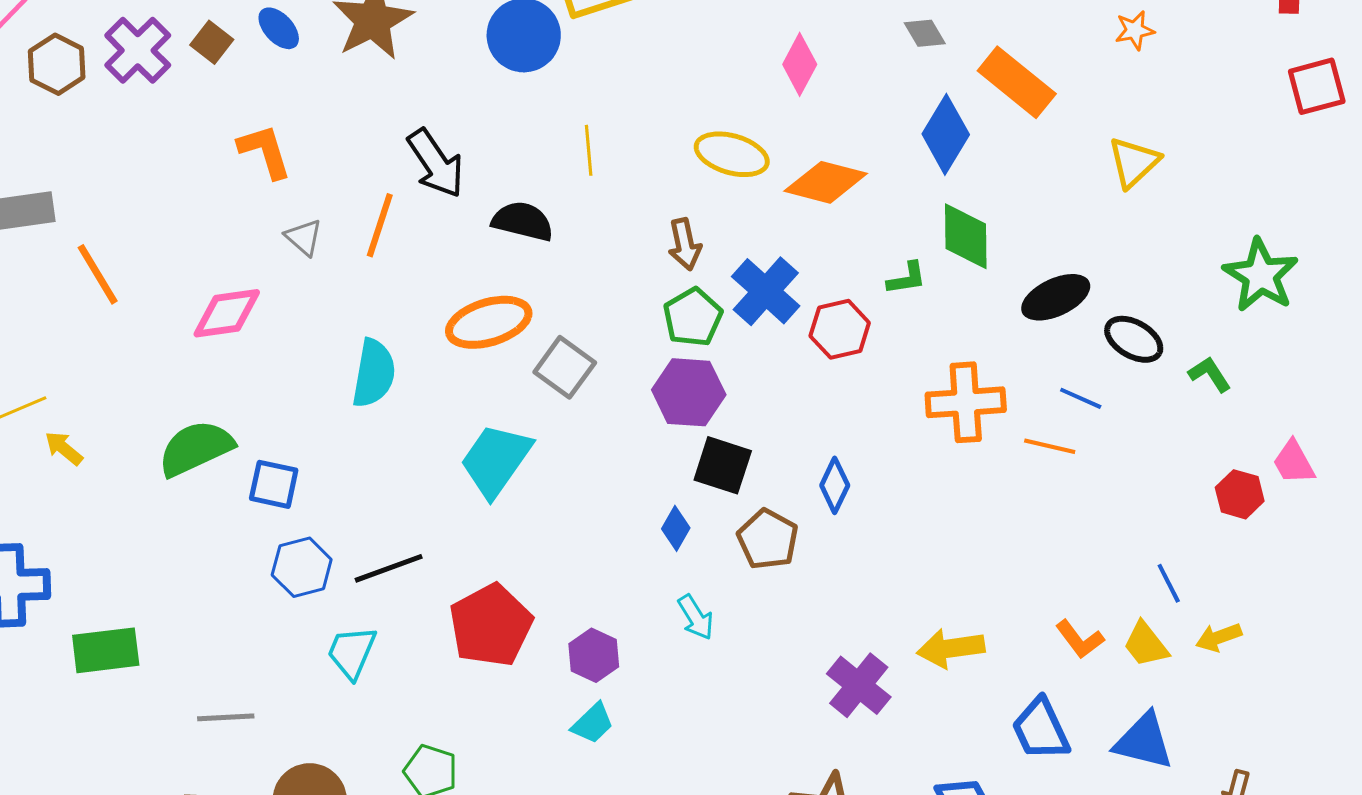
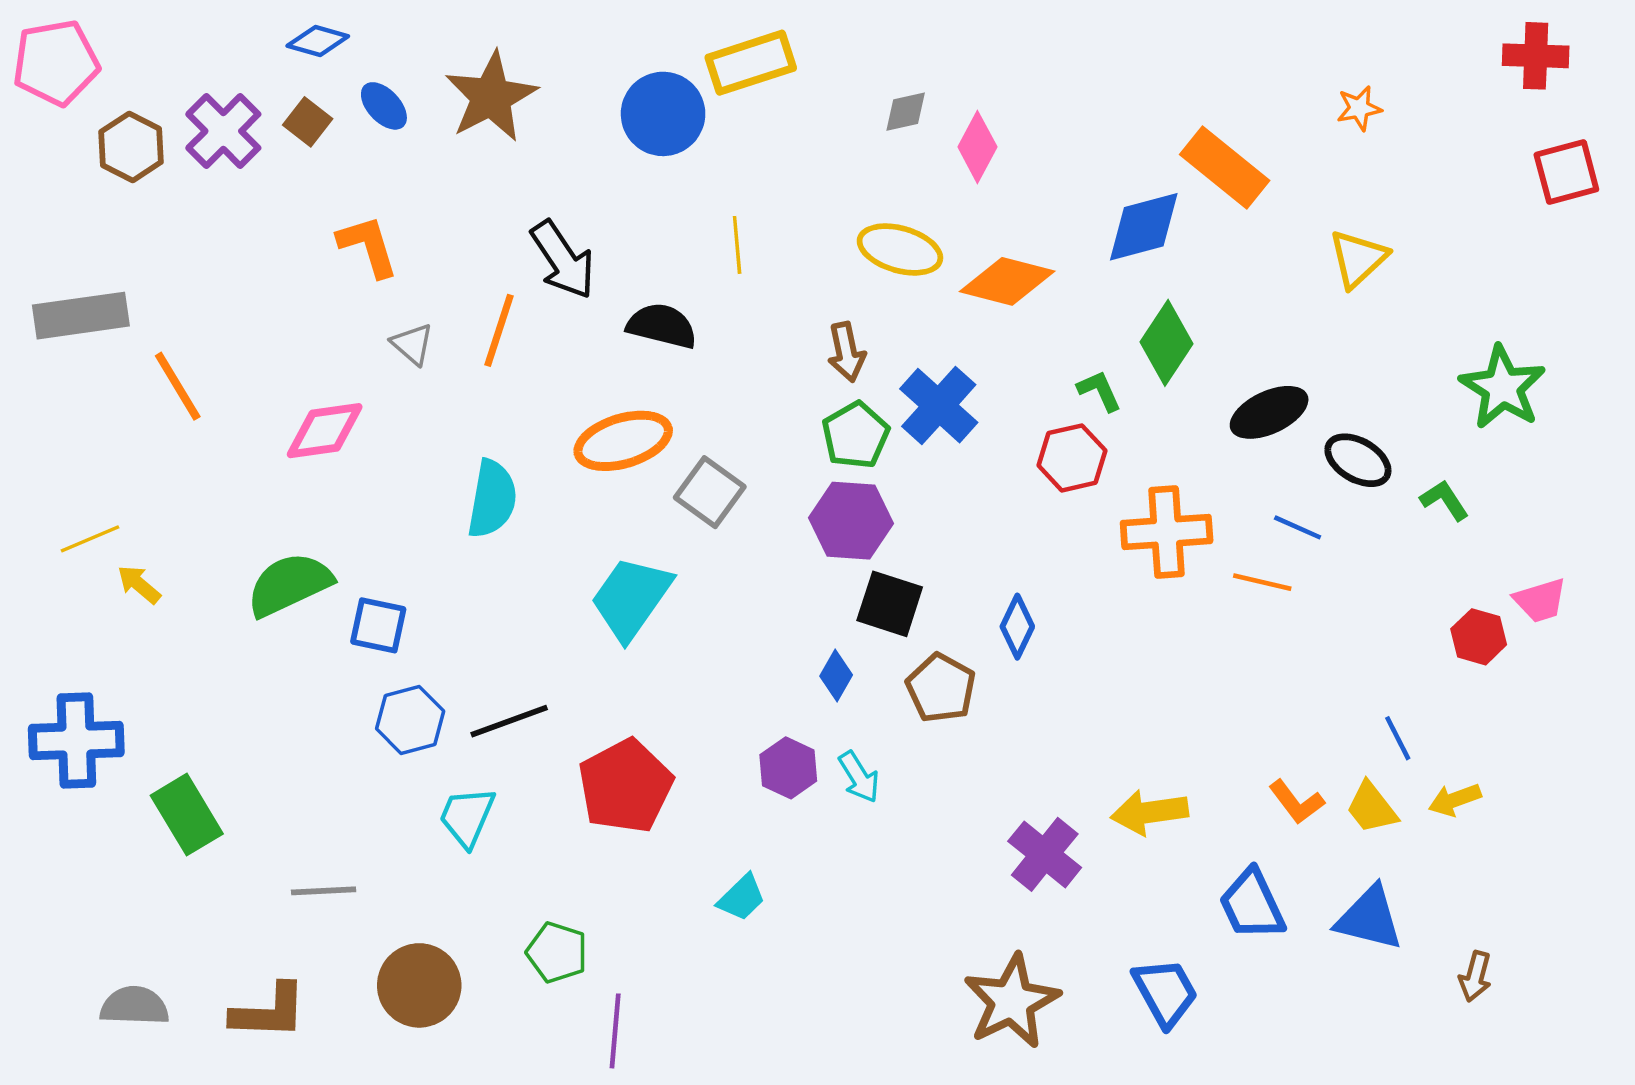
gray diamond: (925, 33) -> (906, 112), moved, turned -72
blue diamond: (946, 134) -> (1144, 227), turned 44
green diamond: (966, 236) -> (1167, 343), turned 34
green L-shape: (907, 278) -> (1099, 391), turned -105
red hexagon: (840, 329) -> (1072, 458), moved
pink trapezoid: (1294, 462) -> (1540, 600), turned -78
green rectangle: (106, 650) -> (187, 815), turned 66
purple hexagon: (594, 655) -> (788, 768), moved

